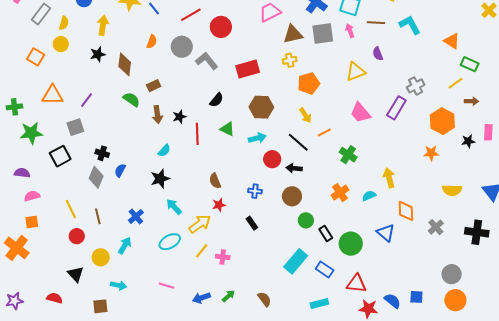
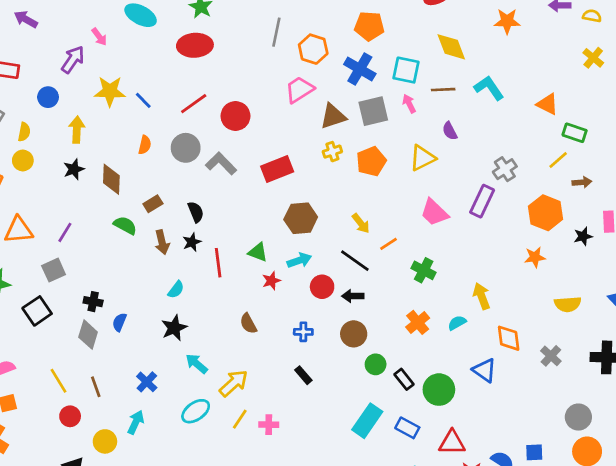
orange pentagon: (309, 83) -> (371, 161), moved
black semicircle: (216, 100) -> (196, 212), moved, turned -56
red star: (219, 205) -> (271, 281), moved

